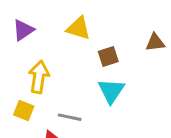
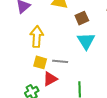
yellow square: (24, 110) -> (40, 62), moved

